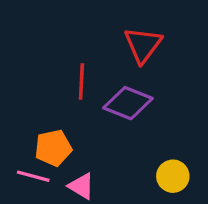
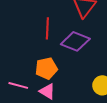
orange pentagon: (53, 148) -> (46, 68), moved

